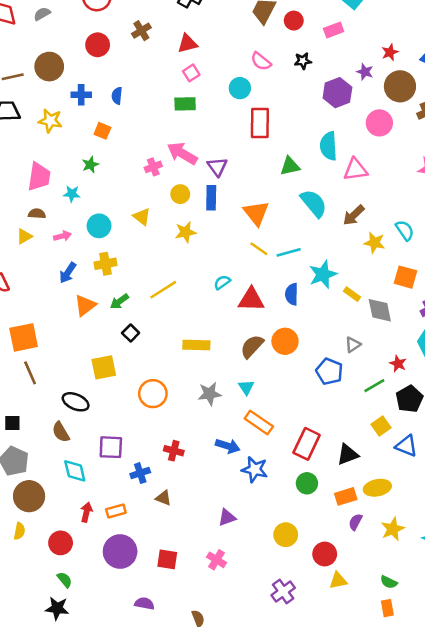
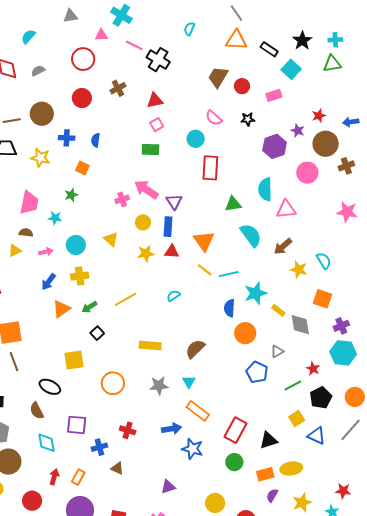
red triangle: (251, 300) -> (172, 252), moved, size x0.7
orange circle: (285, 341) -> (245, 333), moved
blue arrow: (228, 446) -> (172, 429), turned -30
orange rectangle: (116, 511) -> (78, 477), turned -49

